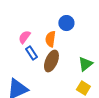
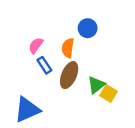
green triangle: (85, 64) -> (96, 85), moved
yellow square: (83, 88) -> (109, 94), moved

